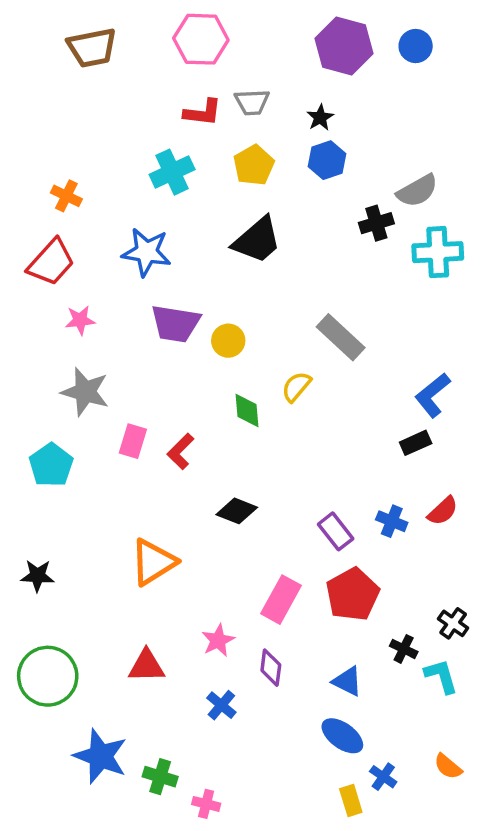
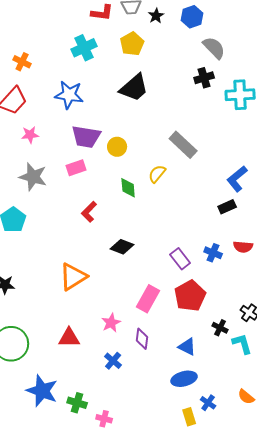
black star: (320, 118) -> (156, 16), moved
blue hexagon: (327, 160) -> (192, 17), moved
gray semicircle: (417, 191) -> (214, 48), moved, turned -105
pink rectangle: (133, 441) -> (76, 168), moved, turned 54
red semicircle: (443, 511) -> (243, 247), turned 48
blue ellipse: (342, 736) -> (184, 379), turned -50

